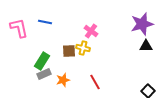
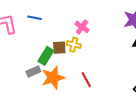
green rectangle: (42, 61) -> (46, 56), moved
orange star: (63, 80) -> (53, 78), size x1.6

